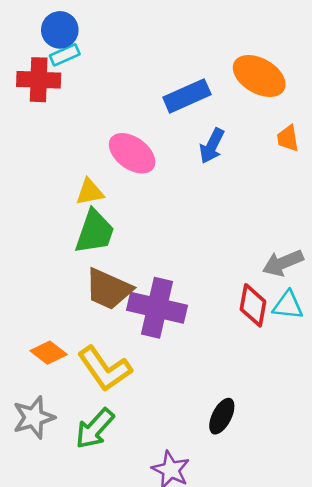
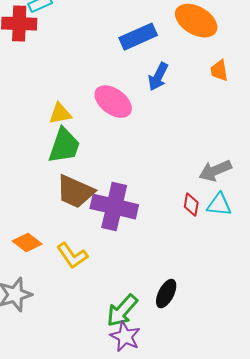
pink ellipse: (132, 153) -> (113, 102), moved
red diamond: (253, 305) -> (191, 205), size x0.7
yellow L-shape: (105, 369) -> (72, 256), size x0.7
green arrow: (95, 429) -> (122, 311), moved

